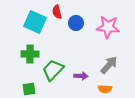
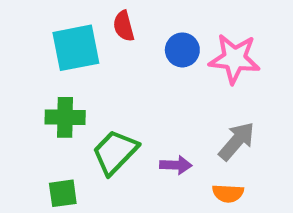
cyan square: (35, 22) -> (76, 48), turned -35
blue circle: (76, 23) -> (182, 50), moved

